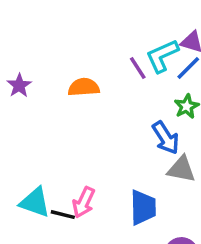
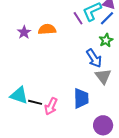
purple star: (19, 85) -> (24, 32), moved
gray triangle: (181, 169) -> (103, 76), turned 42
pink arrow: (84, 202) -> (51, 106), moved

